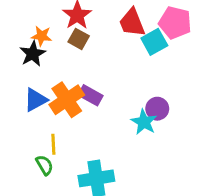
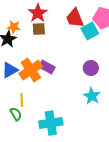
brown square: (79, 39) -> (39, 29), turned -32
purple circle: (157, 109) -> (91, 68), moved
cyan star: (144, 122) -> (92, 96), moved

